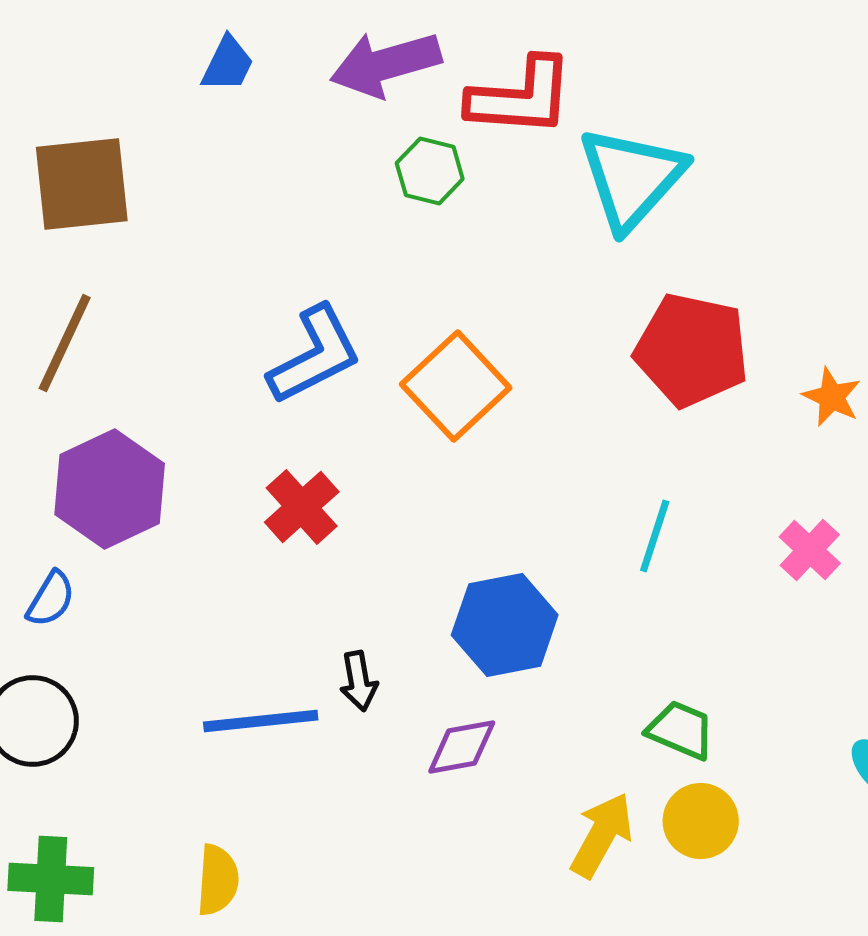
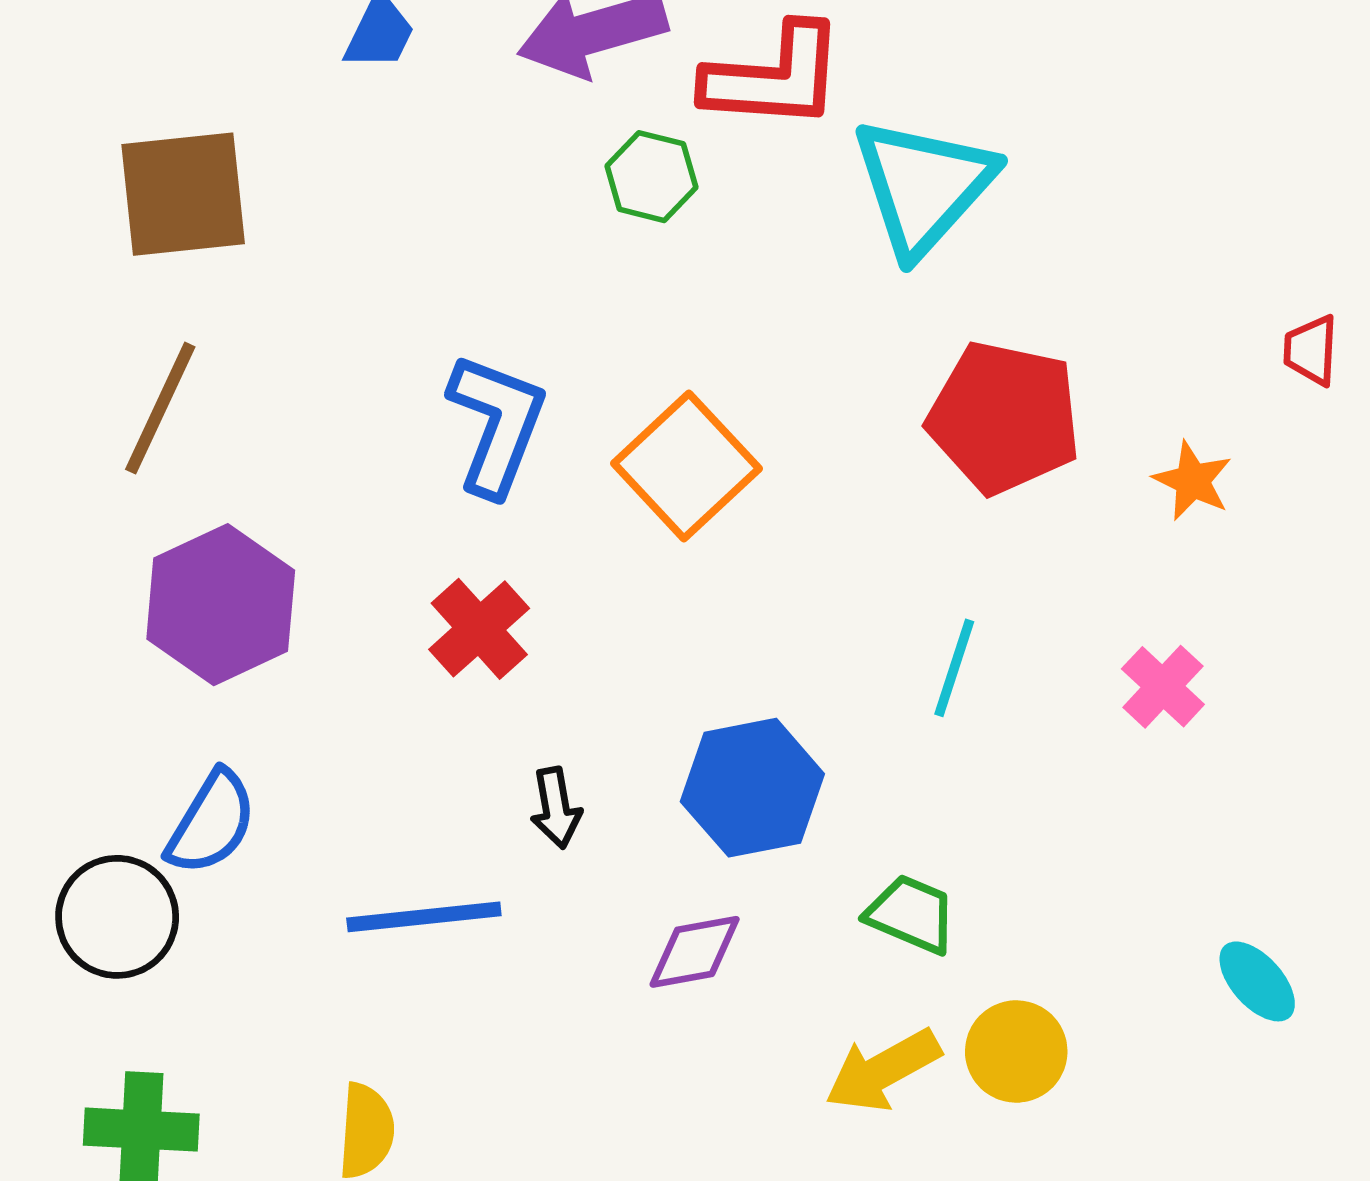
blue L-shape: (315, 355) -> (497, 424), turned -42
blue semicircle: (51, 599) -> (211, 823), moved, size x1.4
black arrow: (359, 681) -> (556, 808), moved
green trapezoid: (681, 730) -> (911, 914), moved
yellow arrow: (602, 835) -> (883, 1070), turned -148

